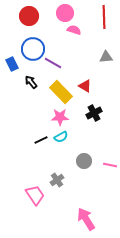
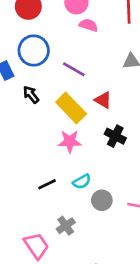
purple line: (53, 63) -> (74, 69), moved
black cross: (94, 113) -> (115, 136), turned -35
cyan semicircle: (61, 137) -> (82, 182), moved
black line: (41, 140) -> (47, 184), moved

